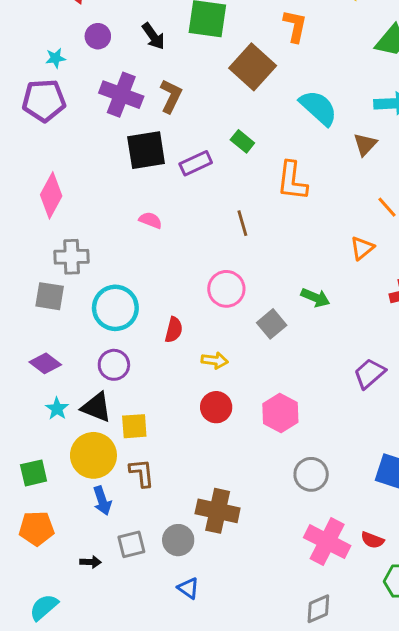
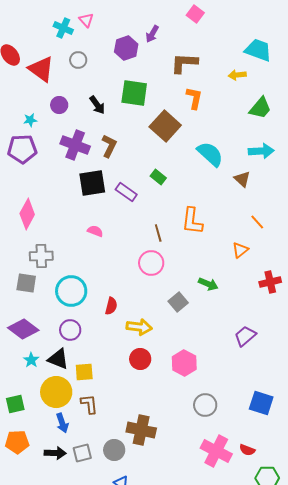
brown triangle: (365, 144) -> (242, 179), turned -30
purple rectangle: (196, 163) -> (126, 192), turned 60
orange L-shape: (292, 181) -> (192, 221), moved
pink circle: (226, 289) -> (151, 263), moved
yellow arrow: (215, 360) -> (139, 327), size x1.4
purple diamond: (45, 363) -> (23, 329), size x1.4
black arrow: (91, 562) -> (55, 453), moved, size x1.5

